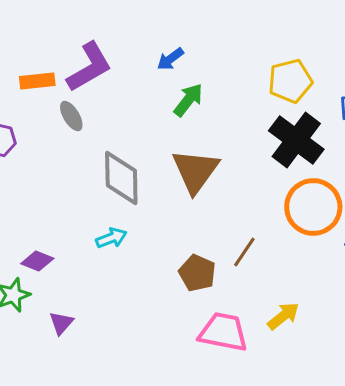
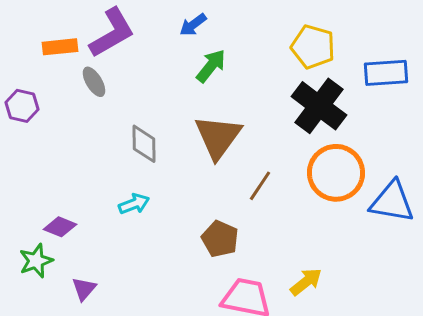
yellow pentagon: (290, 81) -> (313, 47), turned 30
gray diamond: (121, 178) -> (144, 144), size x0.7
brown line: (244, 252) -> (260, 186), moved

